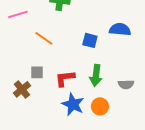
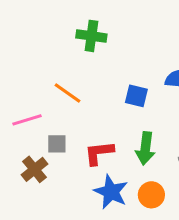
pink line: (18, 14) -> (27, 120), moved

